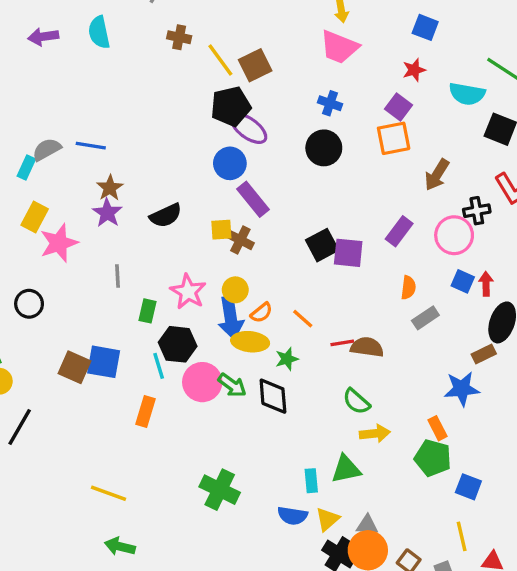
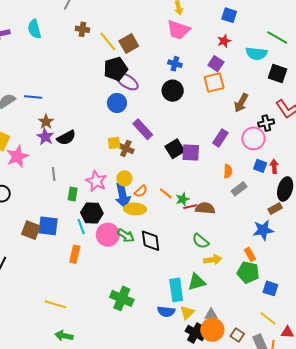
purple rectangle: (253, 199) -> (143, 129), moved
black semicircle: (166, 215) -> (66, 138), moved
green star: (287, 359) -> (183, 199), moved
cyan rectangle: (311, 481) -> (176, 290), size x1.6
yellow line: (462, 536) -> (268, 318), turned -36

